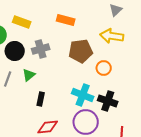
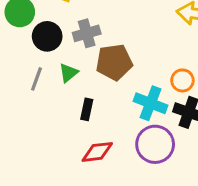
brown pentagon: (81, 51) -> (114, 62), moved
orange circle: (104, 68) -> (182, 80), moved

